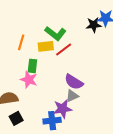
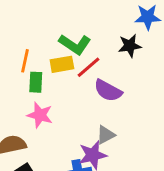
black star: (94, 25) -> (130, 46), moved
green rectangle: (32, 66) -> (36, 82), moved
purple semicircle: (74, 82) -> (108, 91), moved

